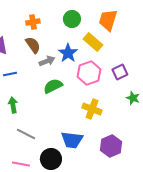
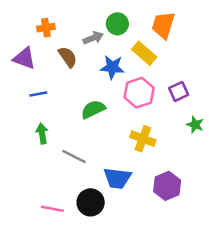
orange cross: (33, 22) -> (46, 28), moved
blue star: (68, 53) -> (112, 67), turned -30
gray arrow: (47, 61) -> (93, 38), moved
gray line: (26, 134) -> (74, 157), moved

